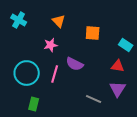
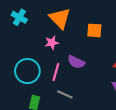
orange triangle: (59, 21) -> (60, 18), size x1.6
gray line: (94, 99) -> (65, 94), moved

